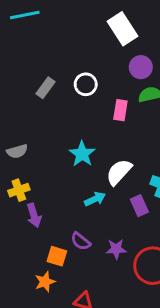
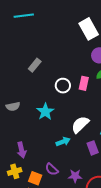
white circle: (86, 84) -> (63, 86), moved
cyan star: (82, 154) -> (45, 112), moved
yellow cross: (19, 190) -> (15, 171), moved

